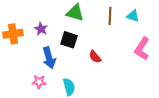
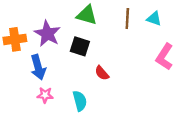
purple star: (41, 29) -> (47, 34), size x1.6
red semicircle: (95, 57) -> (102, 73), moved
blue arrow: (49, 58) -> (38, 67), moved

